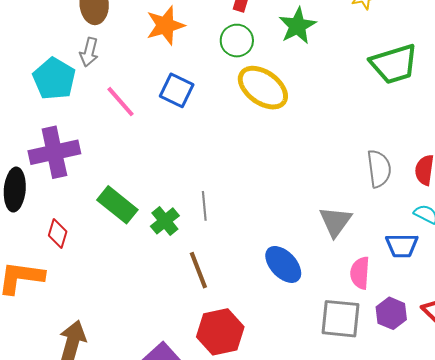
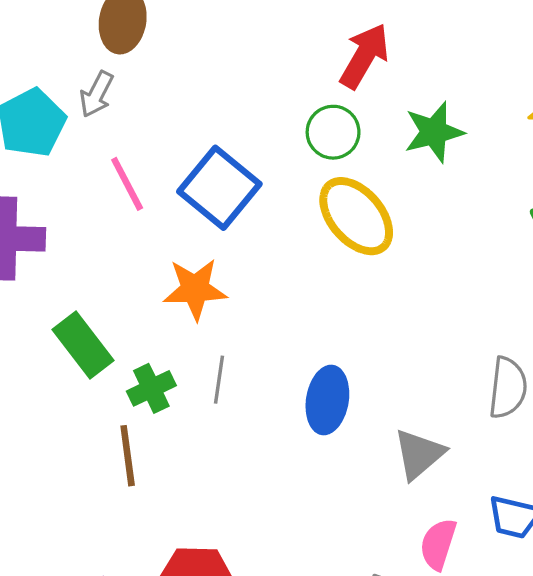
orange star: (165, 25) -> (195, 289), moved
blue square: (177, 90) -> (219, 188), size x1.4
blue ellipse: (283, 264) -> (327, 400), moved, turned 39
brown line: (198, 270) -> (128, 456), moved

